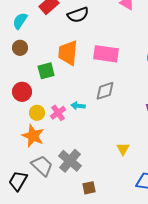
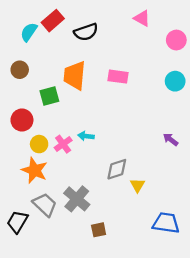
cyan semicircle: (20, 21) -> (29, 32), moved
pink rectangle: (106, 54) -> (118, 77), size x0.7
gray diamond: (105, 91) -> (117, 169), moved

